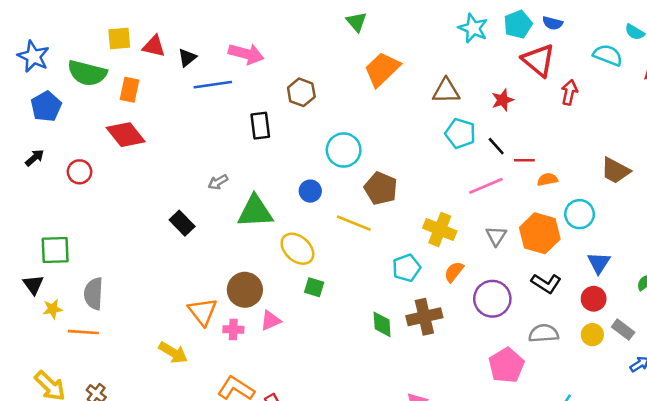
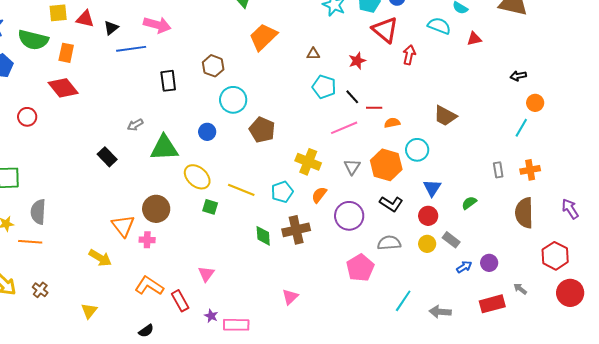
brown triangle: (446, 91) -> (313, 54), size x0.6
brown hexagon: (301, 92) -> (213, 66), moved
yellow line: (354, 223) -> (241, 190), moved
pink triangle: (271, 321) -> (206, 274), moved, turned -30

